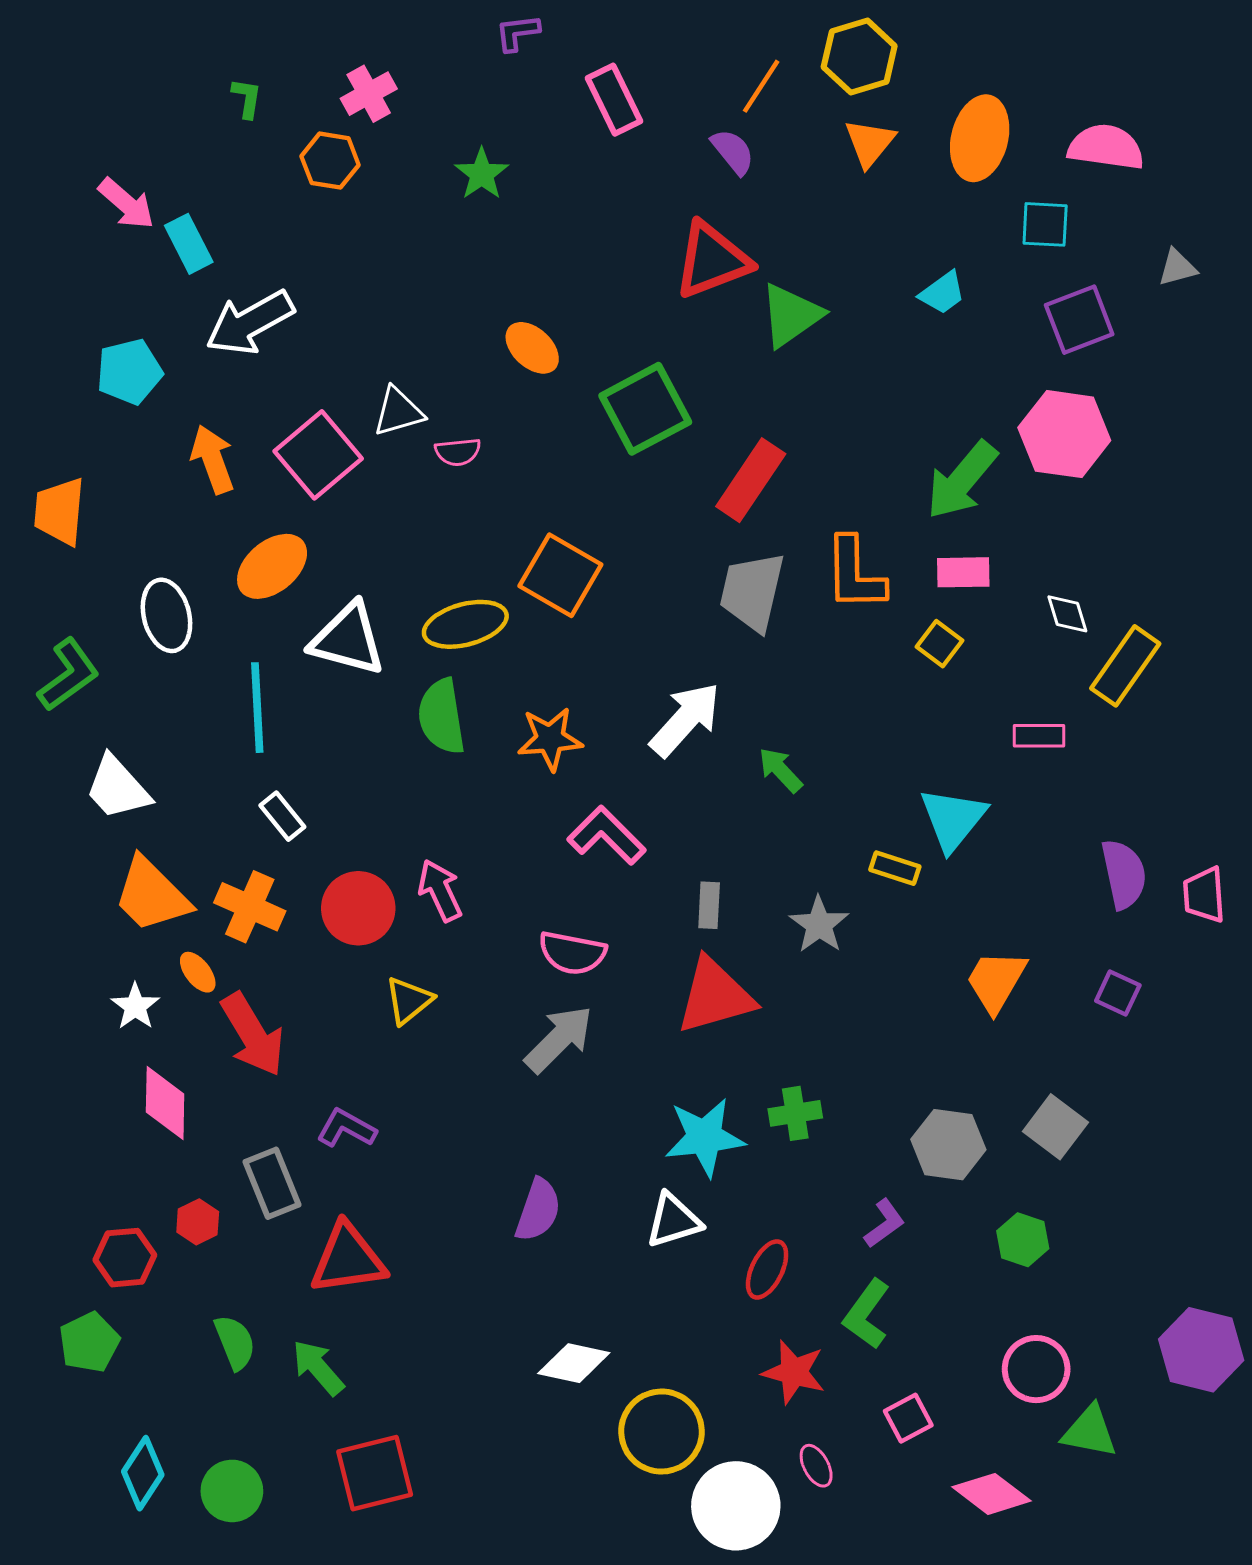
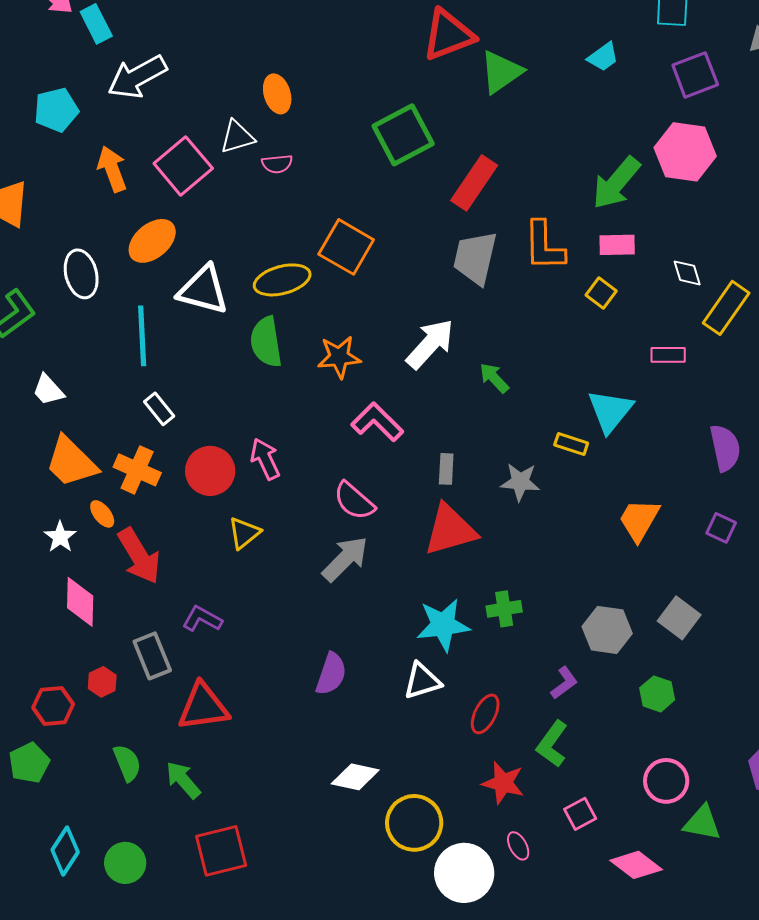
orange ellipse: (532, 348) -> (277, 94), moved, turned 30
white trapezoid: (117, 788) -> (48, 390), size x0.7
gray star: (819, 925) -> (520, 482), turned -30
pink semicircle: (572, 953) -> (354, 501), turned 30

